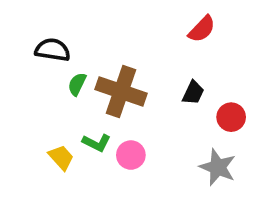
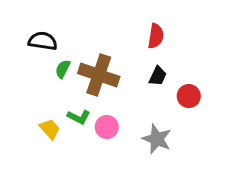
red semicircle: (202, 29) -> (156, 36), moved, turned -35
gray star: (218, 167) -> (157, 139), moved

